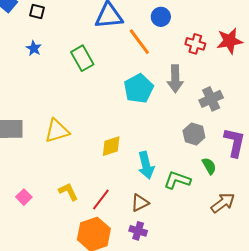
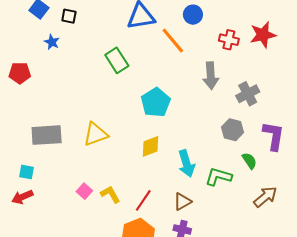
blue star: (34, 48) -> (52, 42), moved
cyan pentagon: (139, 89) -> (156, 102), moved
pink square: (24, 197) -> (84, 191), moved

